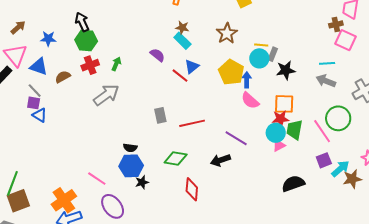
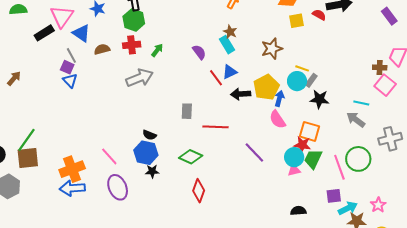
black arrow: (220, 160) -> (241, 94), moved
black semicircle: (293, 184) -> (298, 211), size x0.7

